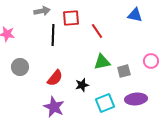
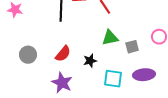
gray circle: (20, 67) -> (28, 55), moved
cyan square: (105, 103) -> (113, 79), turned 30

